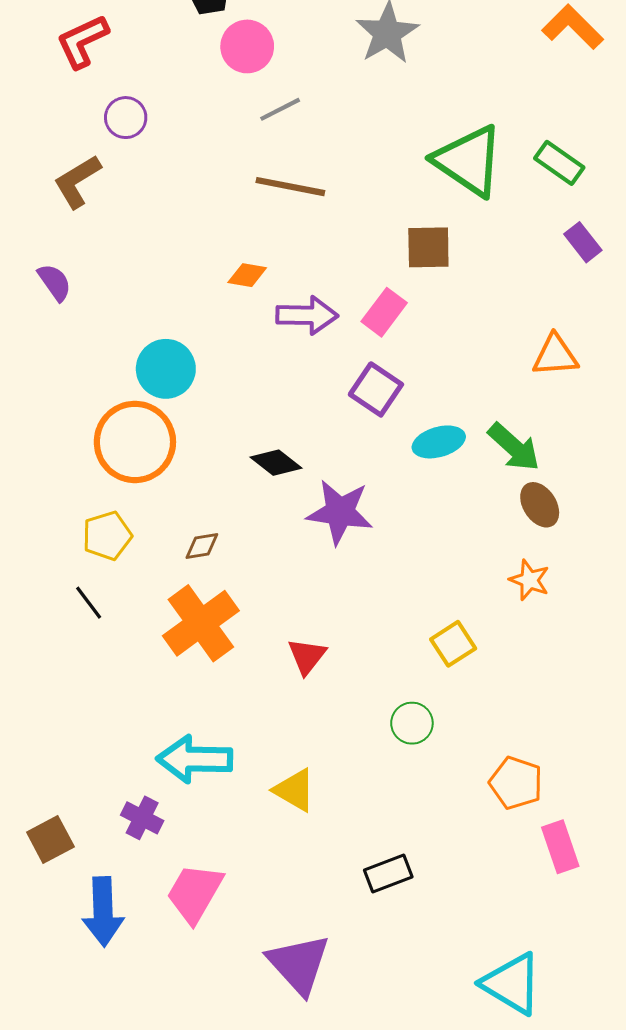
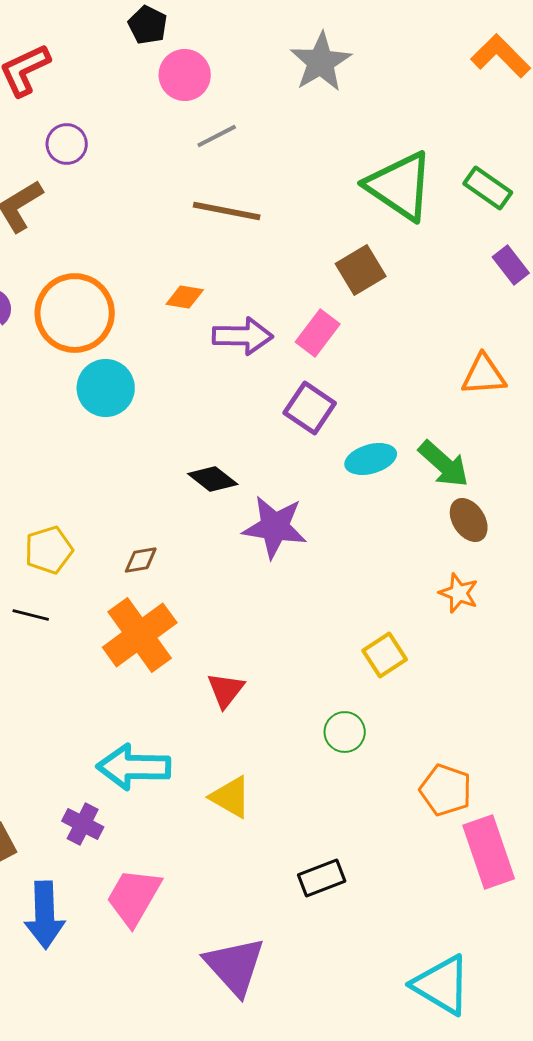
brown square: (428, 247) -> (361, 270), turned -30
orange circle: (135, 442) -> (75, 313), moved
black line: (89, 603) -> (31, 615), turned -39
red triangle: (307, 656) -> (226, 690), moved
pink rectangle: (560, 847) -> (489, 852), size x1.4

